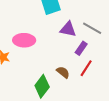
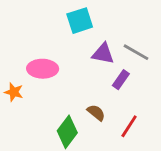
red line: (86, 68) -> (129, 126), moved

